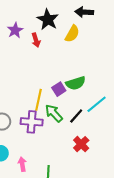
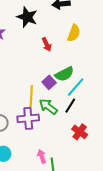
yellow semicircle: (72, 34) -> (74, 33), moved
red arrow: (36, 40) -> (47, 44), moved
cyan line: (97, 104) -> (76, 87), moved
pink arrow: (22, 164) -> (42, 156), moved

